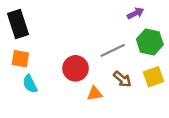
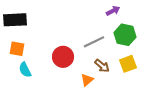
black rectangle: (18, 24) -> (15, 20), turned -75
orange triangle: (95, 94) -> (87, 80), moved, turned -32

